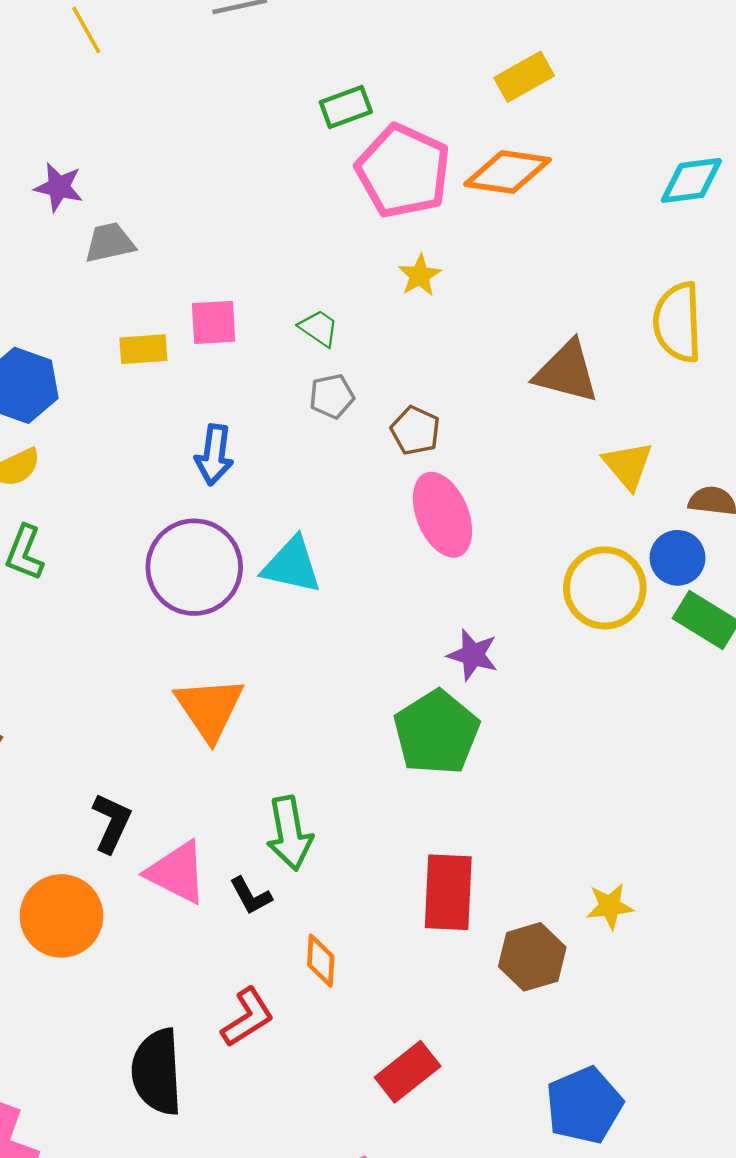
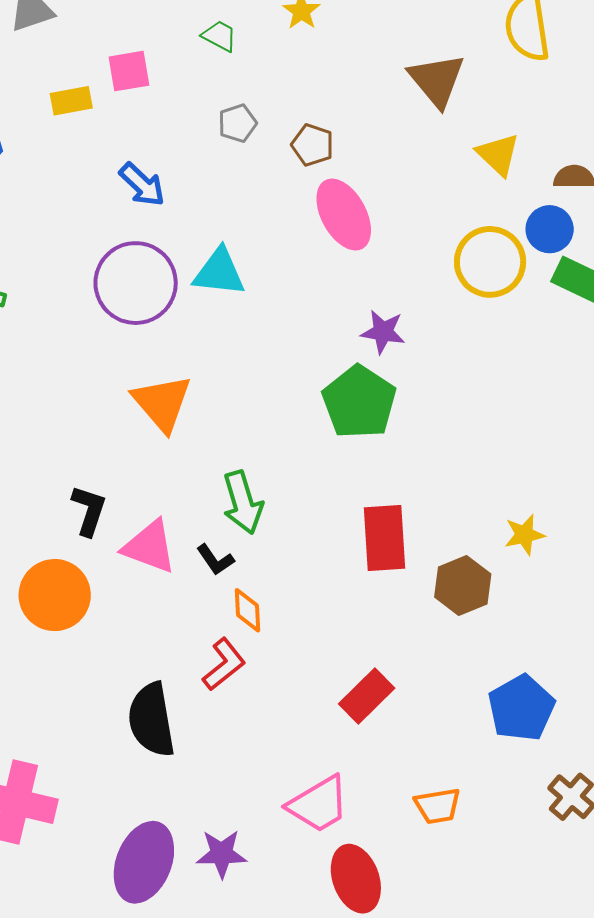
green trapezoid: (319, 328) -> (219, 36), moved
brown triangle: (567, 372) -> (437, 80), turned 42
blue arrow: (214, 455) -> (142, 185), turned -48
orange diamond: (321, 961) -> (248, 610), moved

